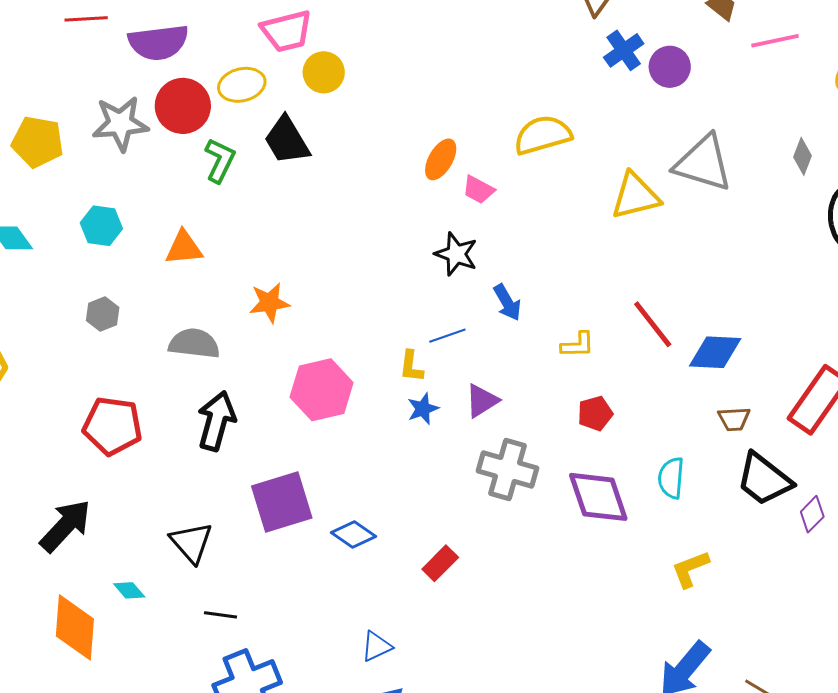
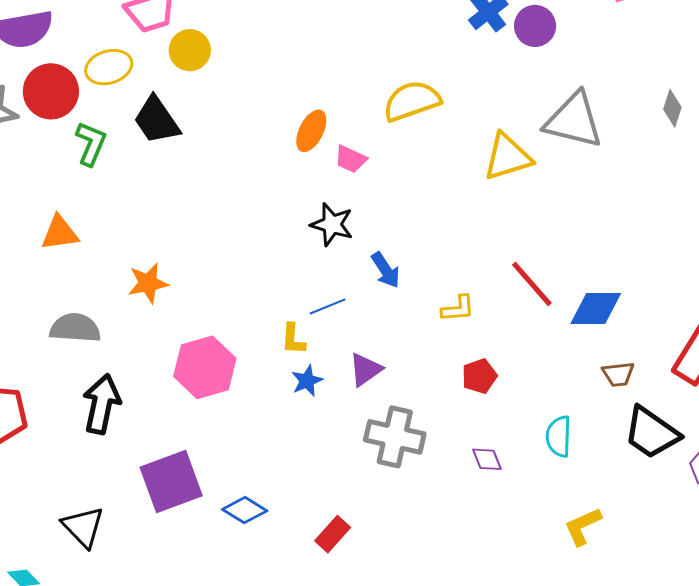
purple diamond: (598, 497) -> (487, 459), size x0.5

